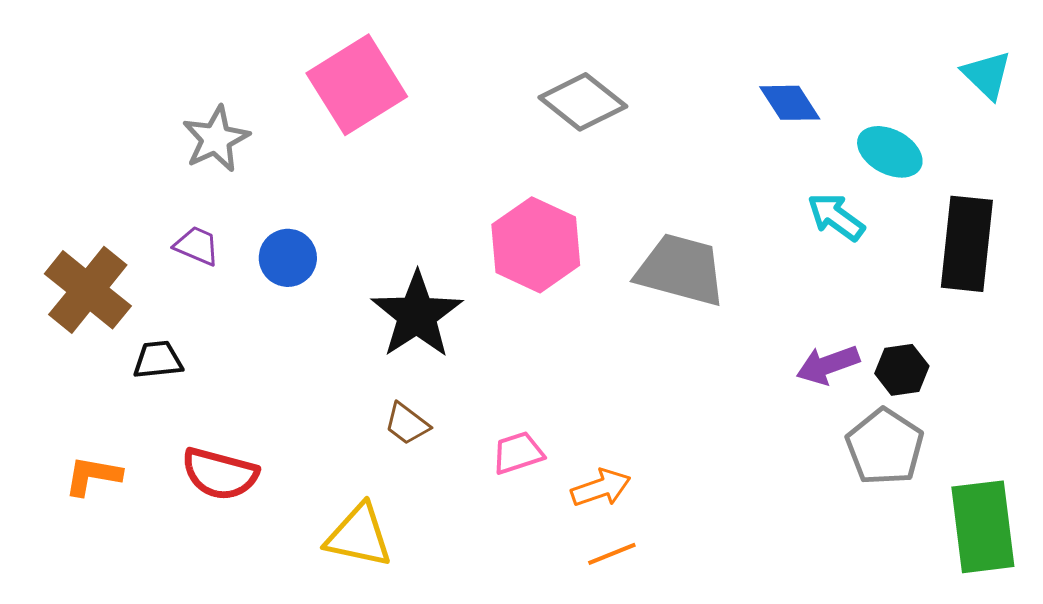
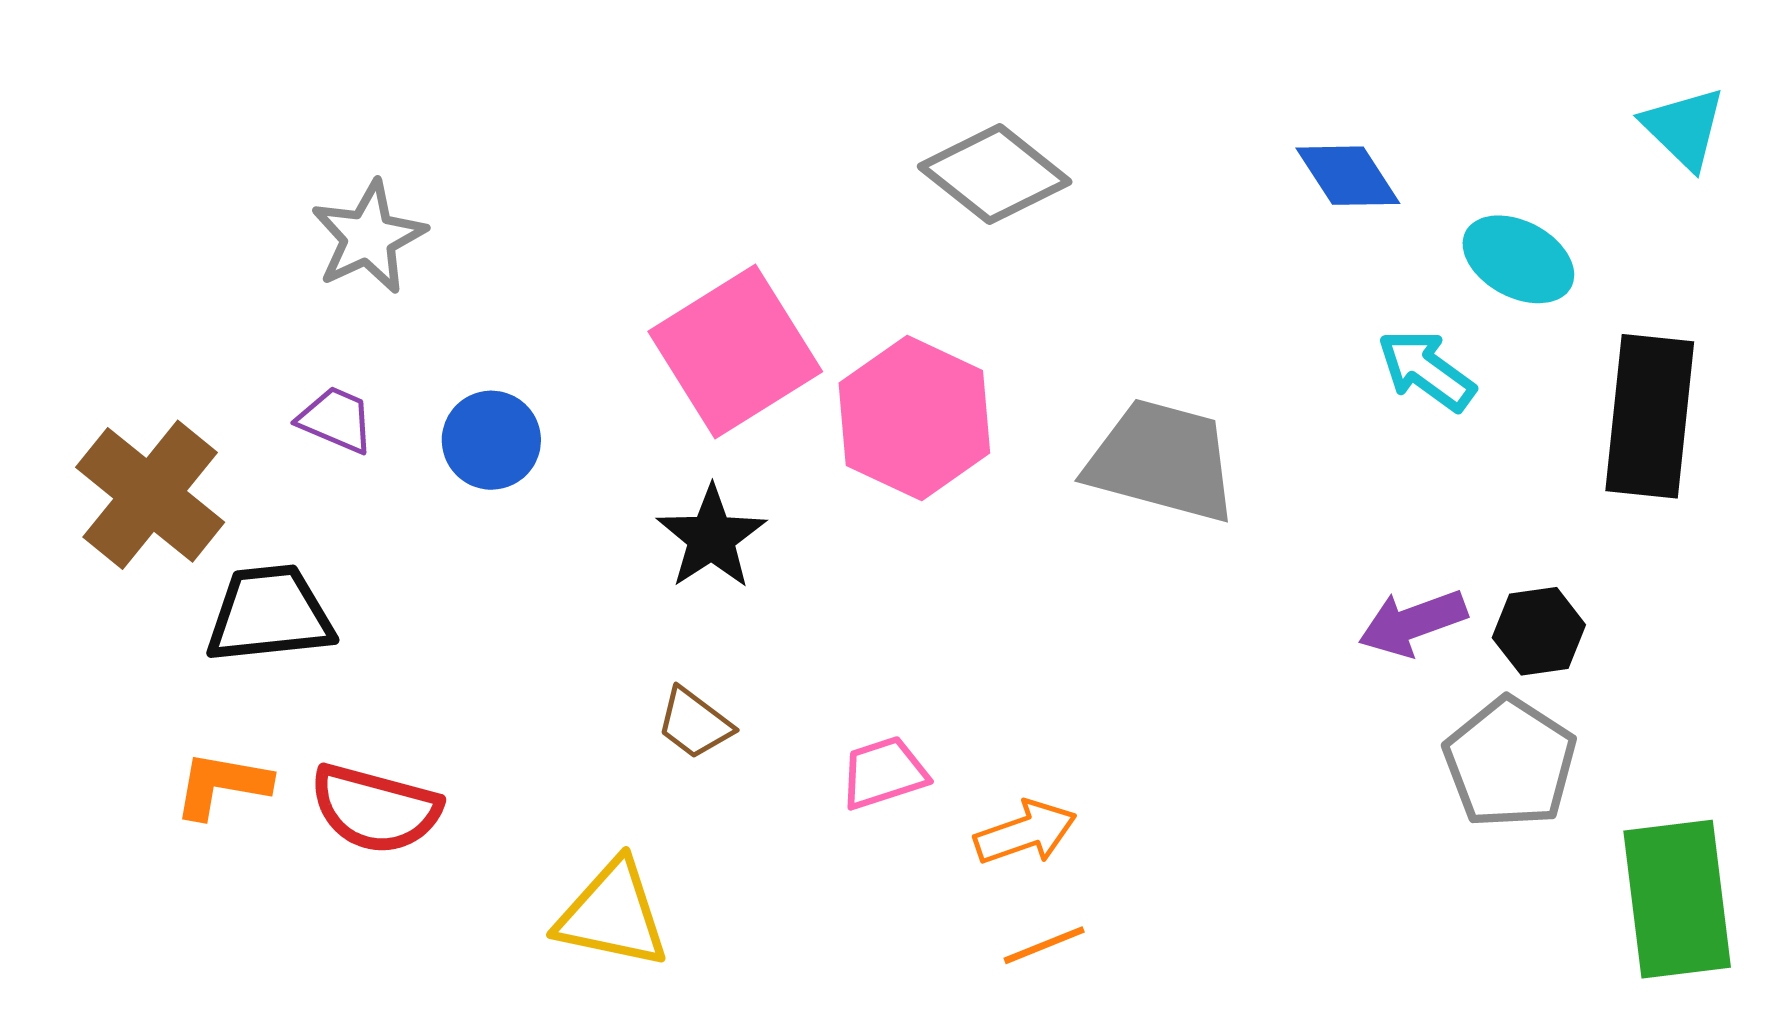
pink square: (357, 85) -> (735, 351), moved
black star: (417, 315) -> (711, 537), size x0.7
black trapezoid: (158, 360) -> (270, 614), size x1.5
orange L-shape: (93, 476) -> (222, 785), moved

